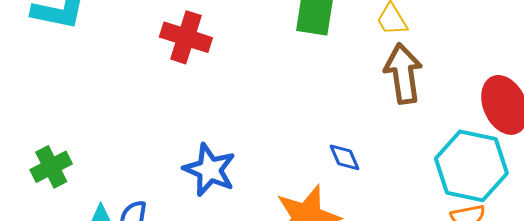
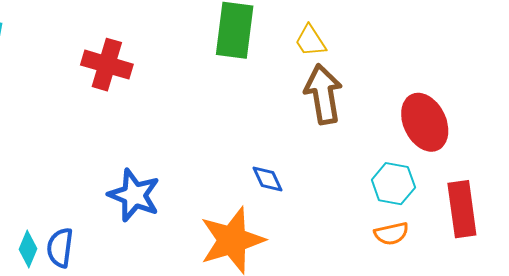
cyan hexagon: (471, 166) -> (393, 184), size x0.6

